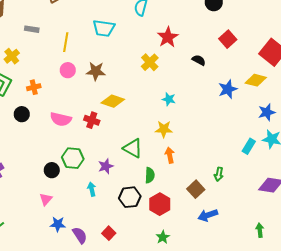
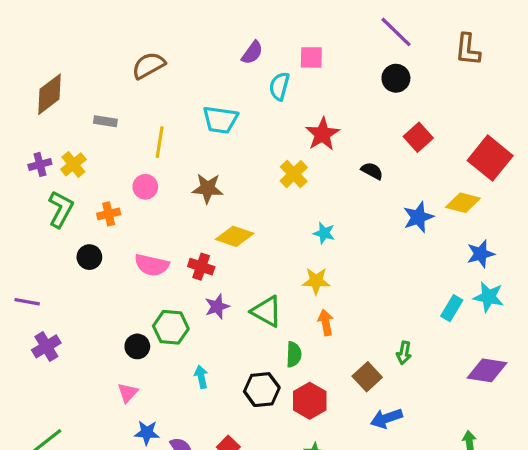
pink circle: (68, 70) -> (145, 187), moved
purple star: (106, 166) -> (217, 307), moved

